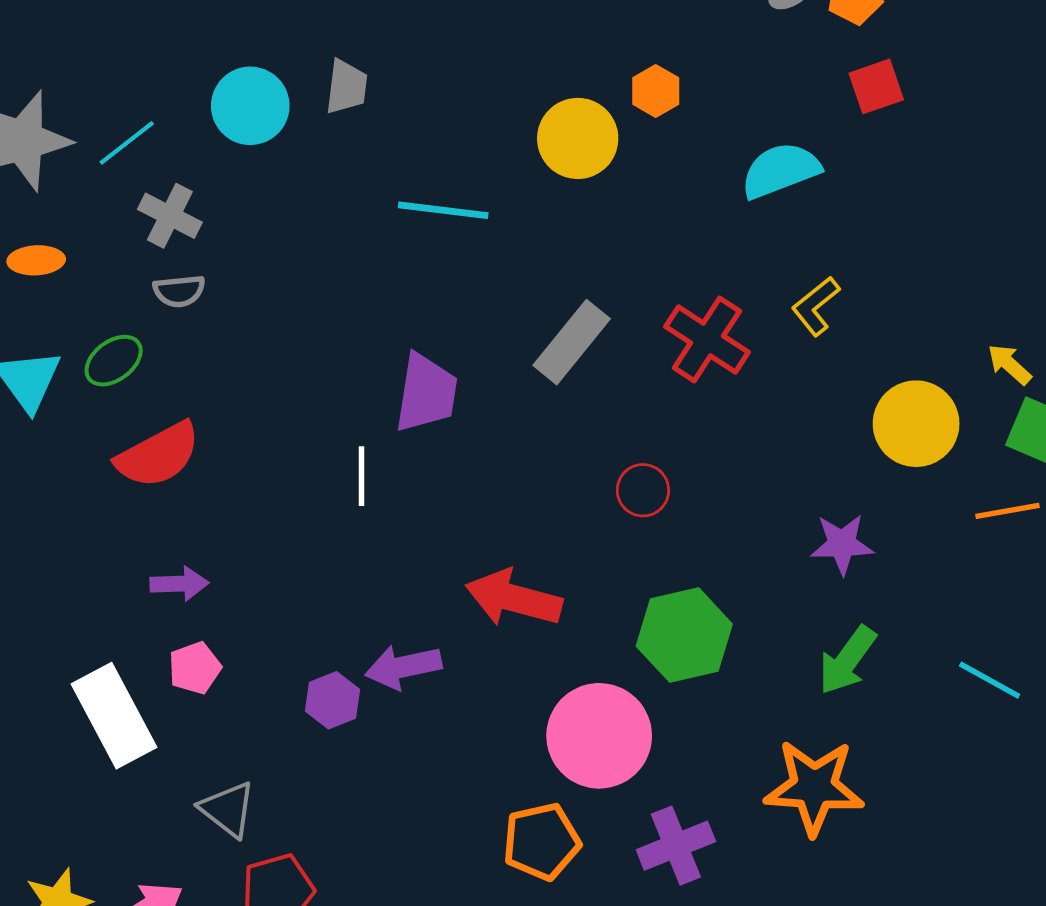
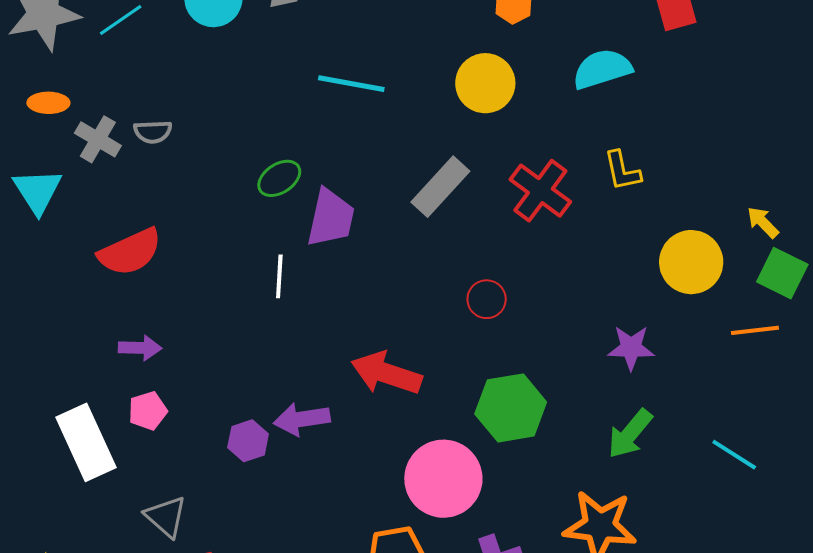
yellow circle: (578, 138) -> (485, 83), moved
gray cross: (170, 216) -> (98, 139), moved
yellow L-shape: (816, 306) -> (622, 171), turned -66
green ellipse: (114, 361) -> (279, 178), moved

